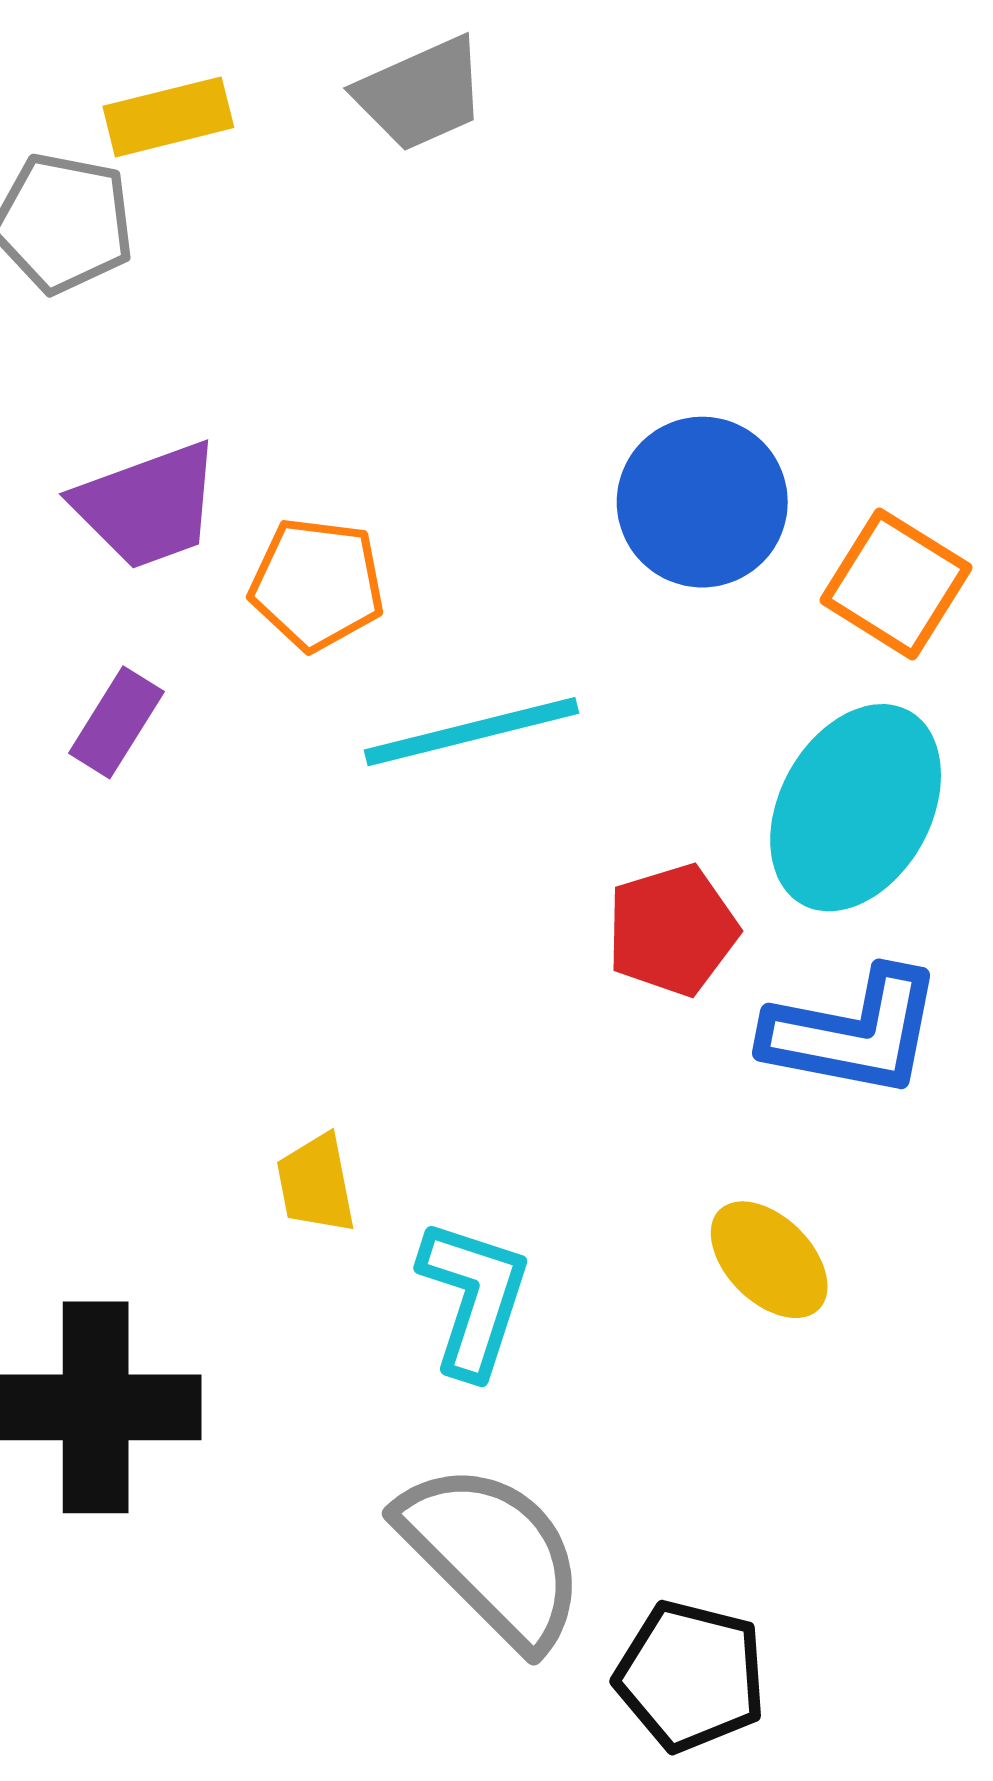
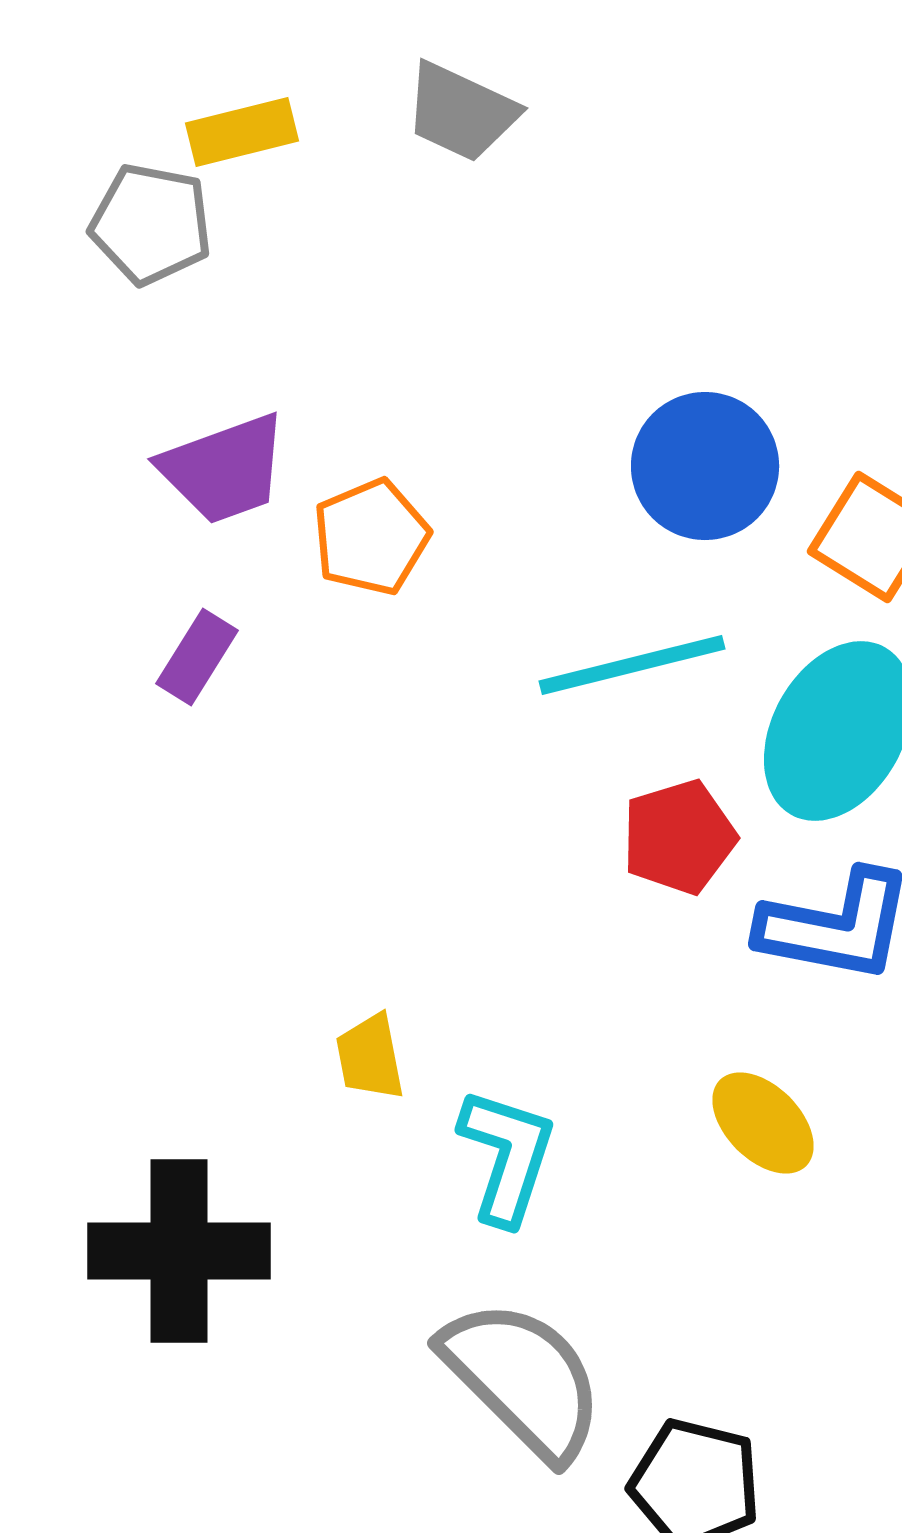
gray trapezoid: (421, 94) -> (461, 112), turned 49
orange pentagon: (317, 584) -> (371, 537), turned -30
cyan line: (472, 732) -> (632, 665), moved

